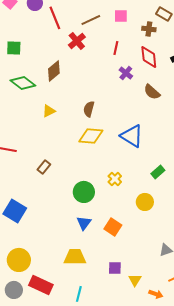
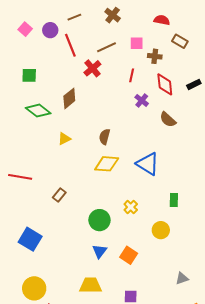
brown cross: (149, 29) -> (155, 56), moved
green rectangle: (158, 172) -> (174, 200), turned -48

